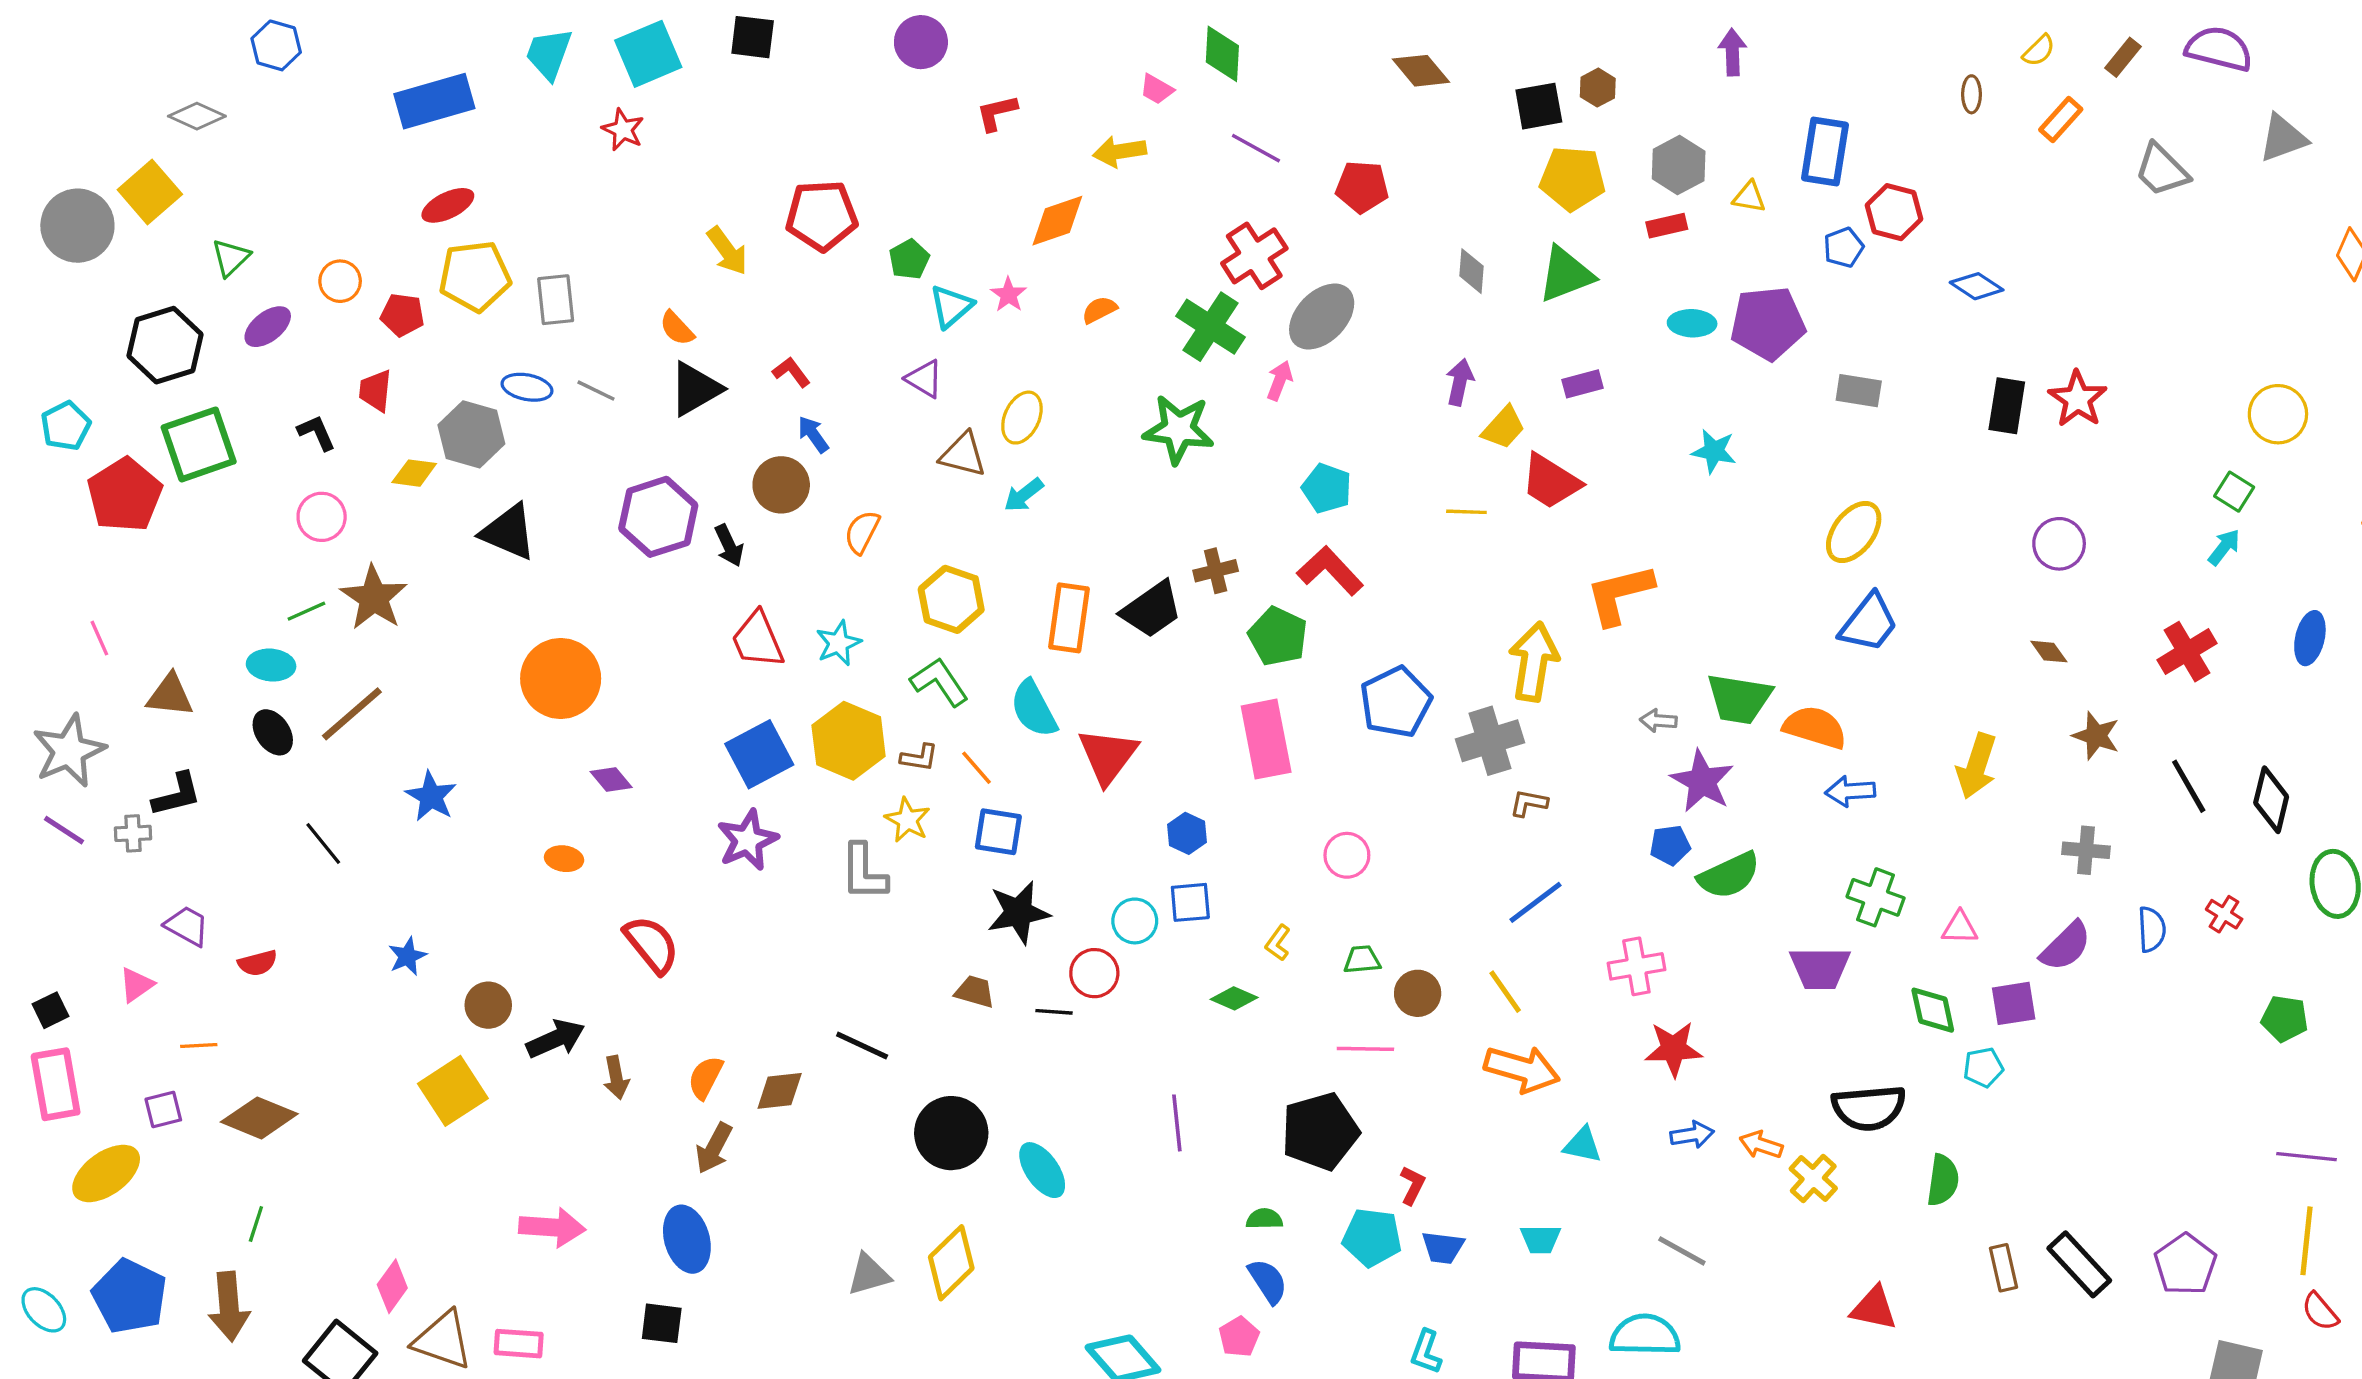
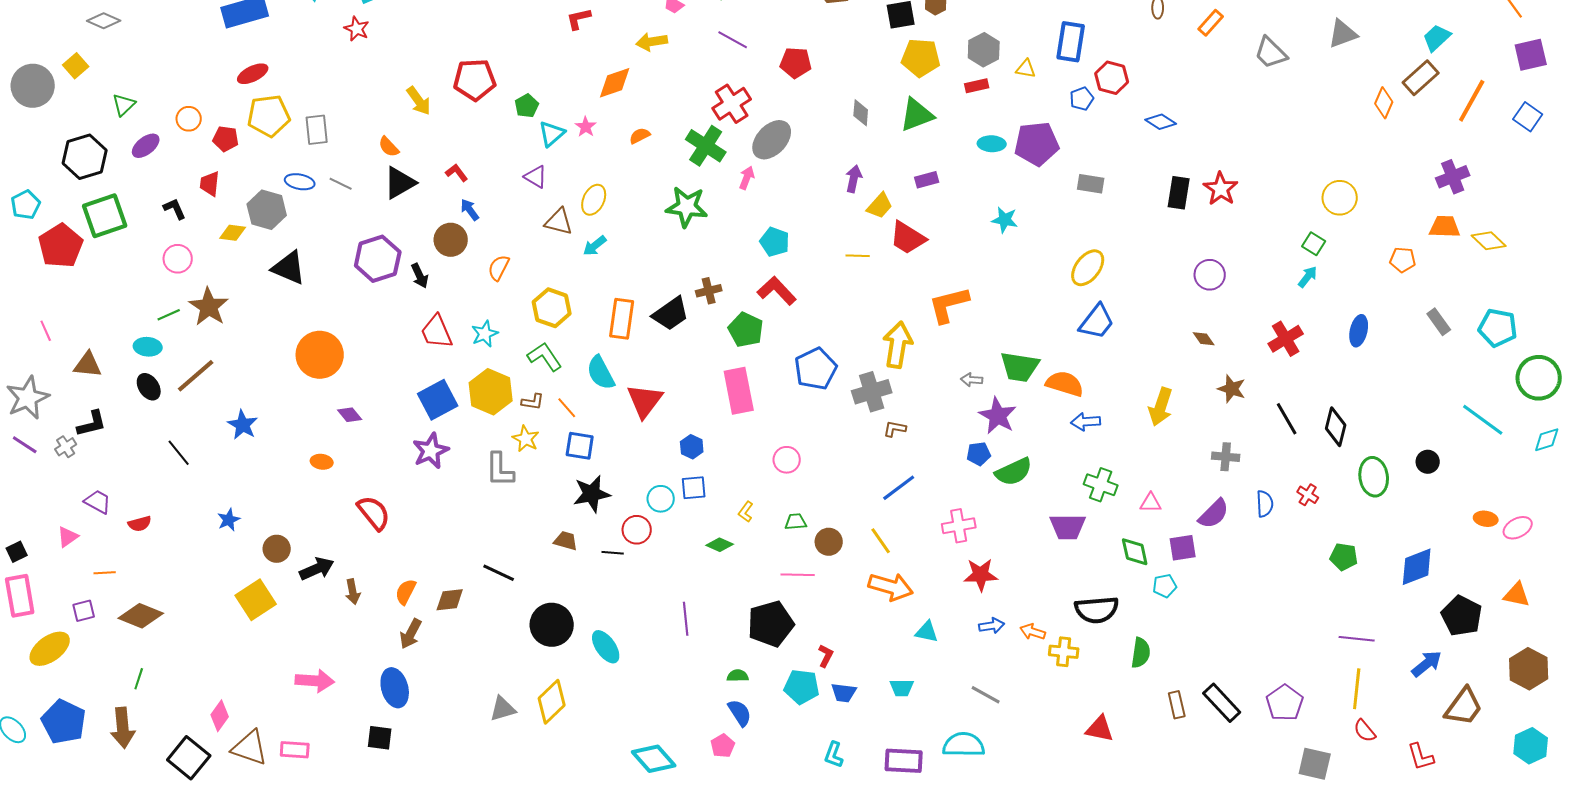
yellow square: (150, 192) -> (76, 66), size x0.7
gray cross: (133, 833) -> (66, 447), turned -30
yellow cross: (1813, 1179) -> (1064, 652), turned -36

